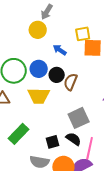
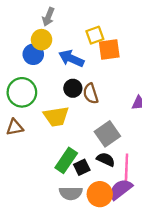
blue arrow: (60, 50) -> (71, 58), size x1.5
blue circle: (39, 69) -> (33, 54), moved
brown semicircle: (71, 82) -> (91, 94), turned -30
green rectangle: (19, 134) -> (66, 160), moved

